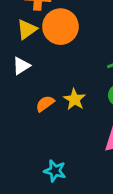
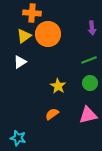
orange semicircle: (45, 104) -> (52, 114), moved
cyan star: (55, 171) -> (18, 138), moved

